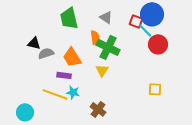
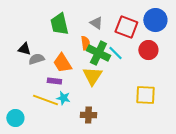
blue circle: (152, 14) -> (155, 20), moved
red square: (136, 21) -> (126, 27), size x1.6
cyan line: (145, 30) -> (115, 53), moved
yellow triangle: (102, 70) -> (92, 76), size x1.5
yellow square: (155, 89) -> (145, 95), size x1.5
brown cross: (98, 109) -> (88, 115), turned -35

